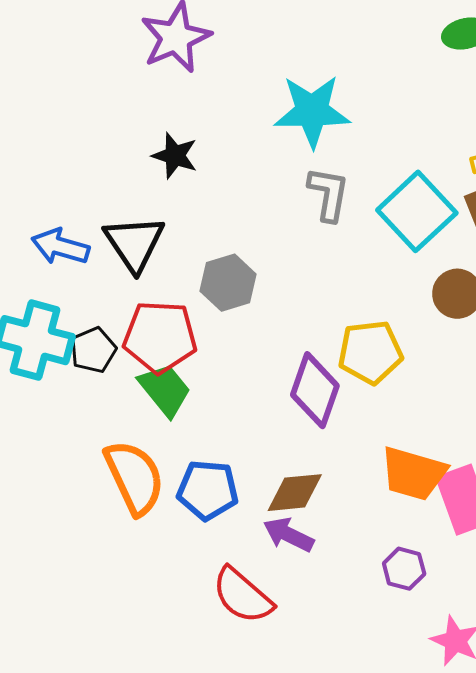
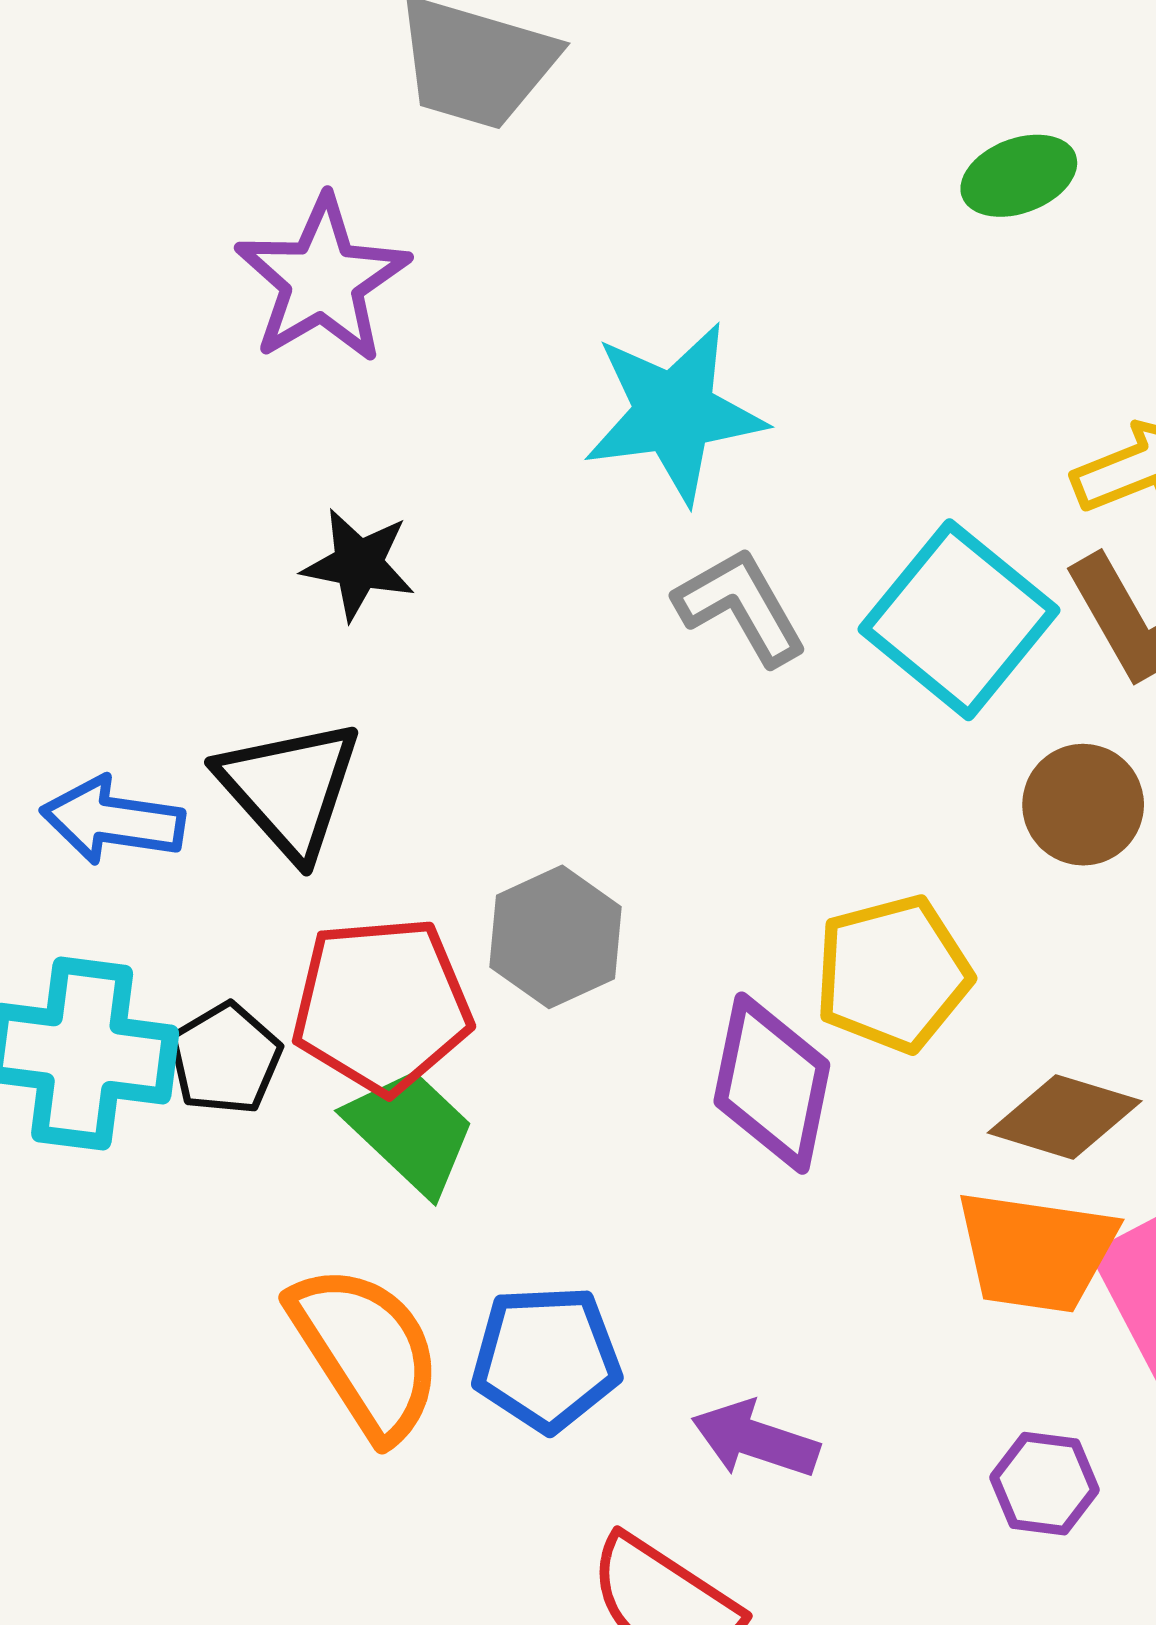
gray L-shape: (328, 194) -> (741, 606), turned -32
gray hexagon: (228, 283) -> (556, 937), moved
brown diamond: (295, 493) -> (1065, 1117), moved, turned 30

